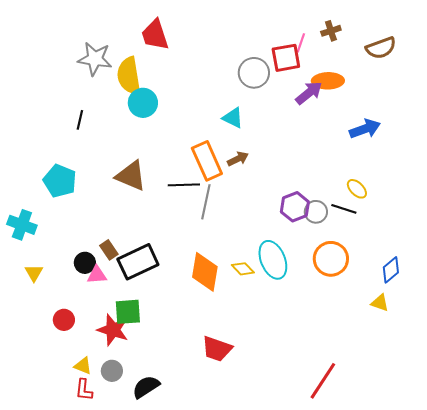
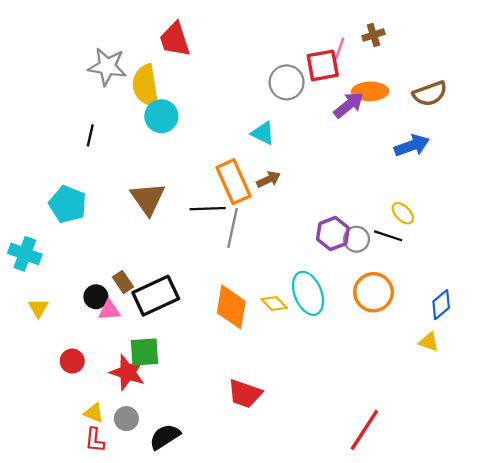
brown semicircle: (381, 48) -> (430, 94), moved
brown triangle: (131, 176) -> (148, 199), turned 32

